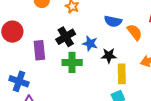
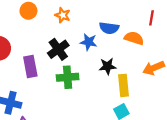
orange semicircle: (135, 32) -> (134, 38), turned -30
blue star: (90, 43) -> (89, 42), moved

